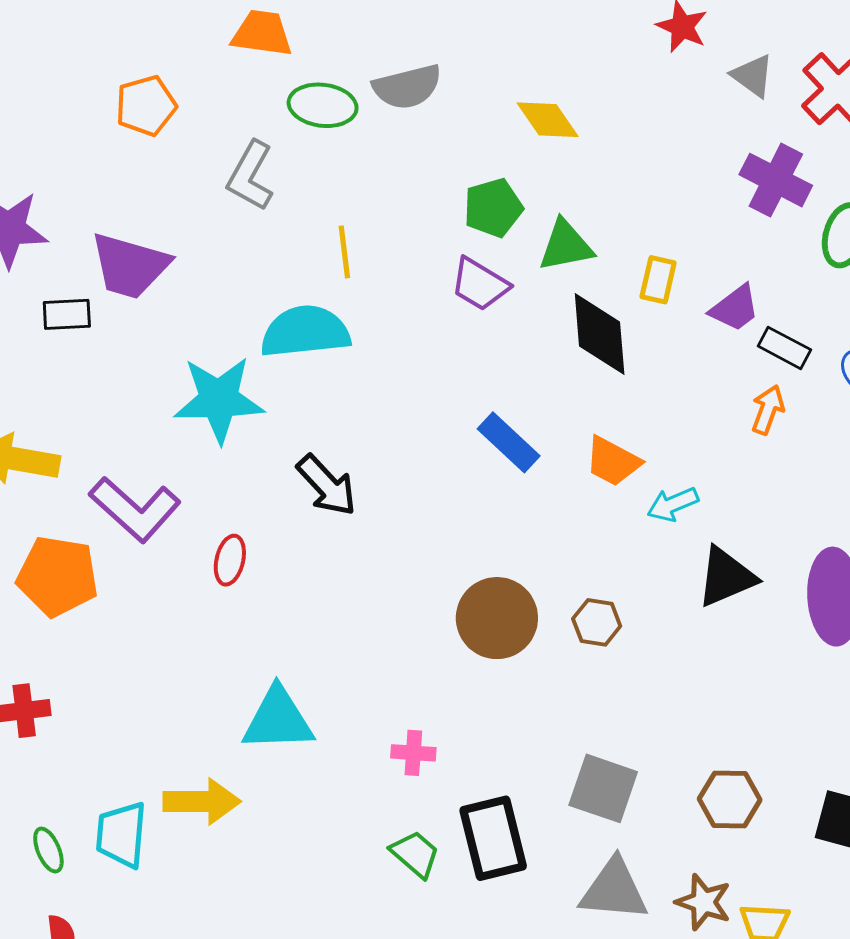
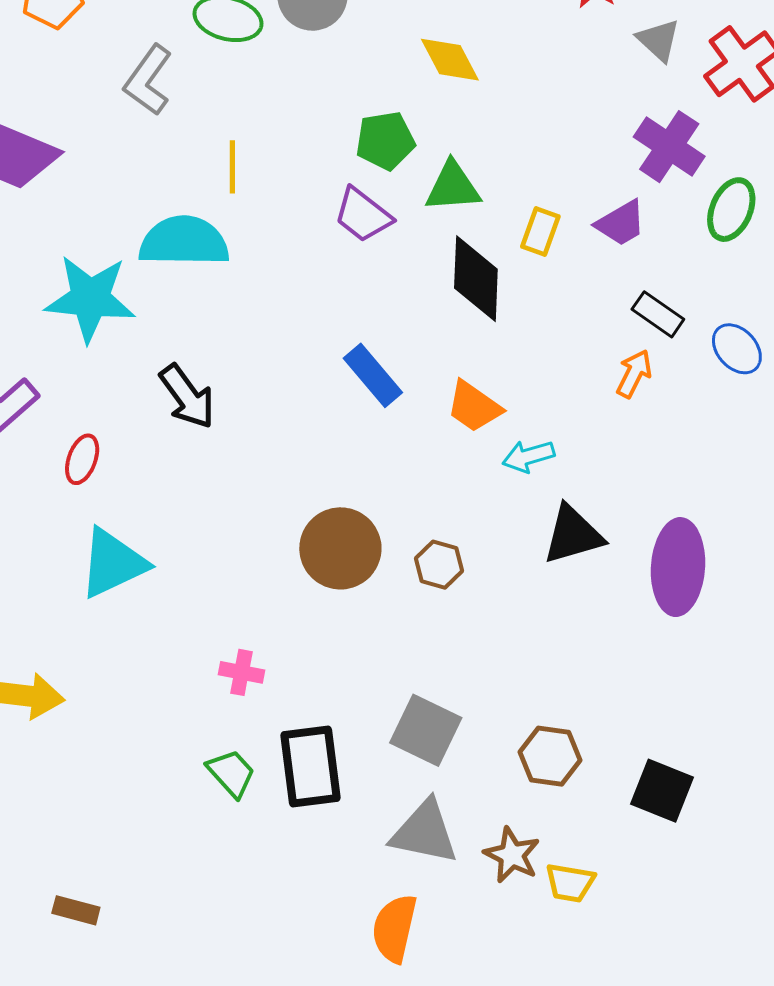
purple trapezoid: (735, 308) -> (621, 223), moved
cyan triangle: (278, 720) -> (113, 563), moved, turned -30

